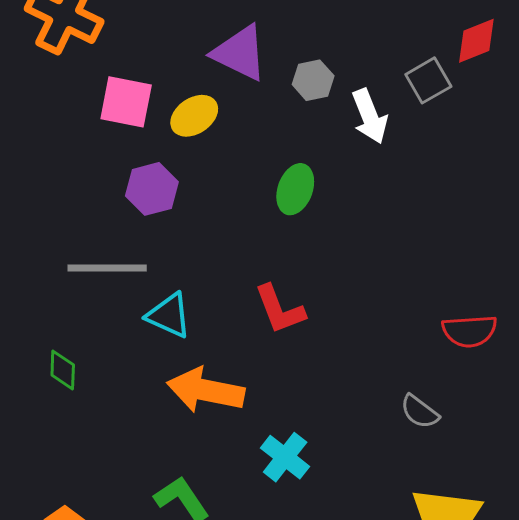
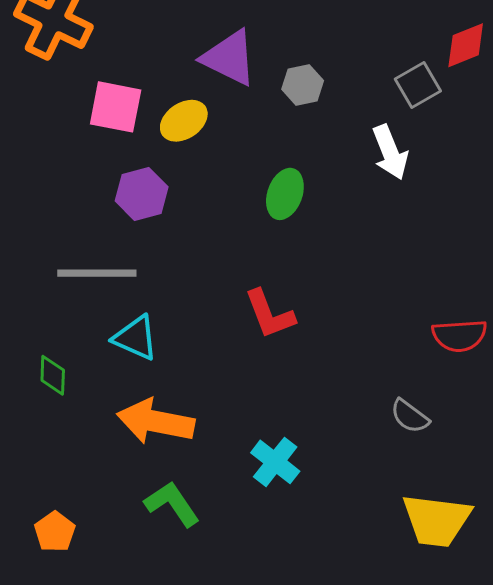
white arrow: (370, 116) -> (390, 152), moved
cyan triangle: (169, 315) -> (136, 338), moved
orange arrow: (206, 390) -> (156, 422), moved

